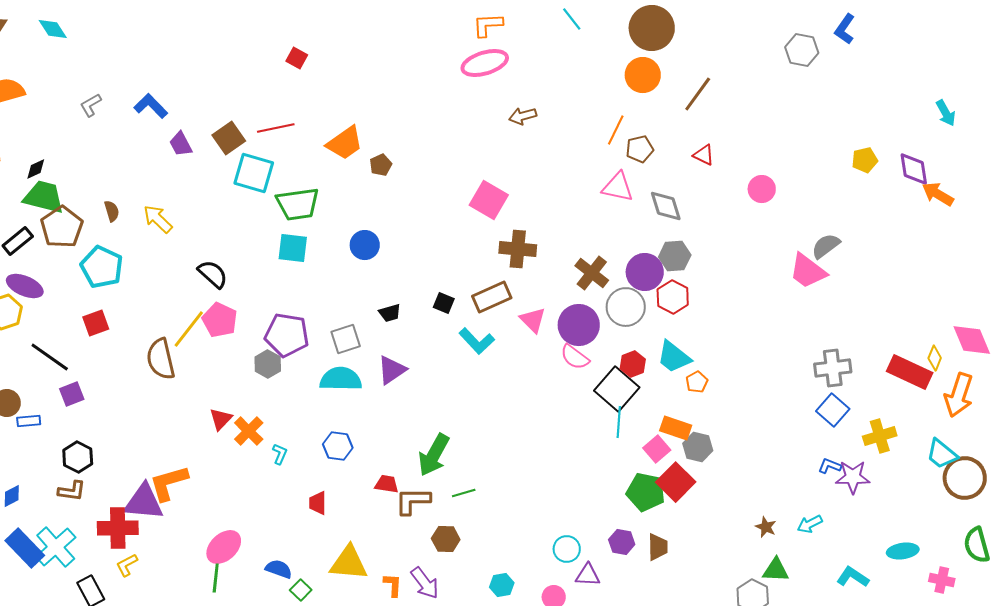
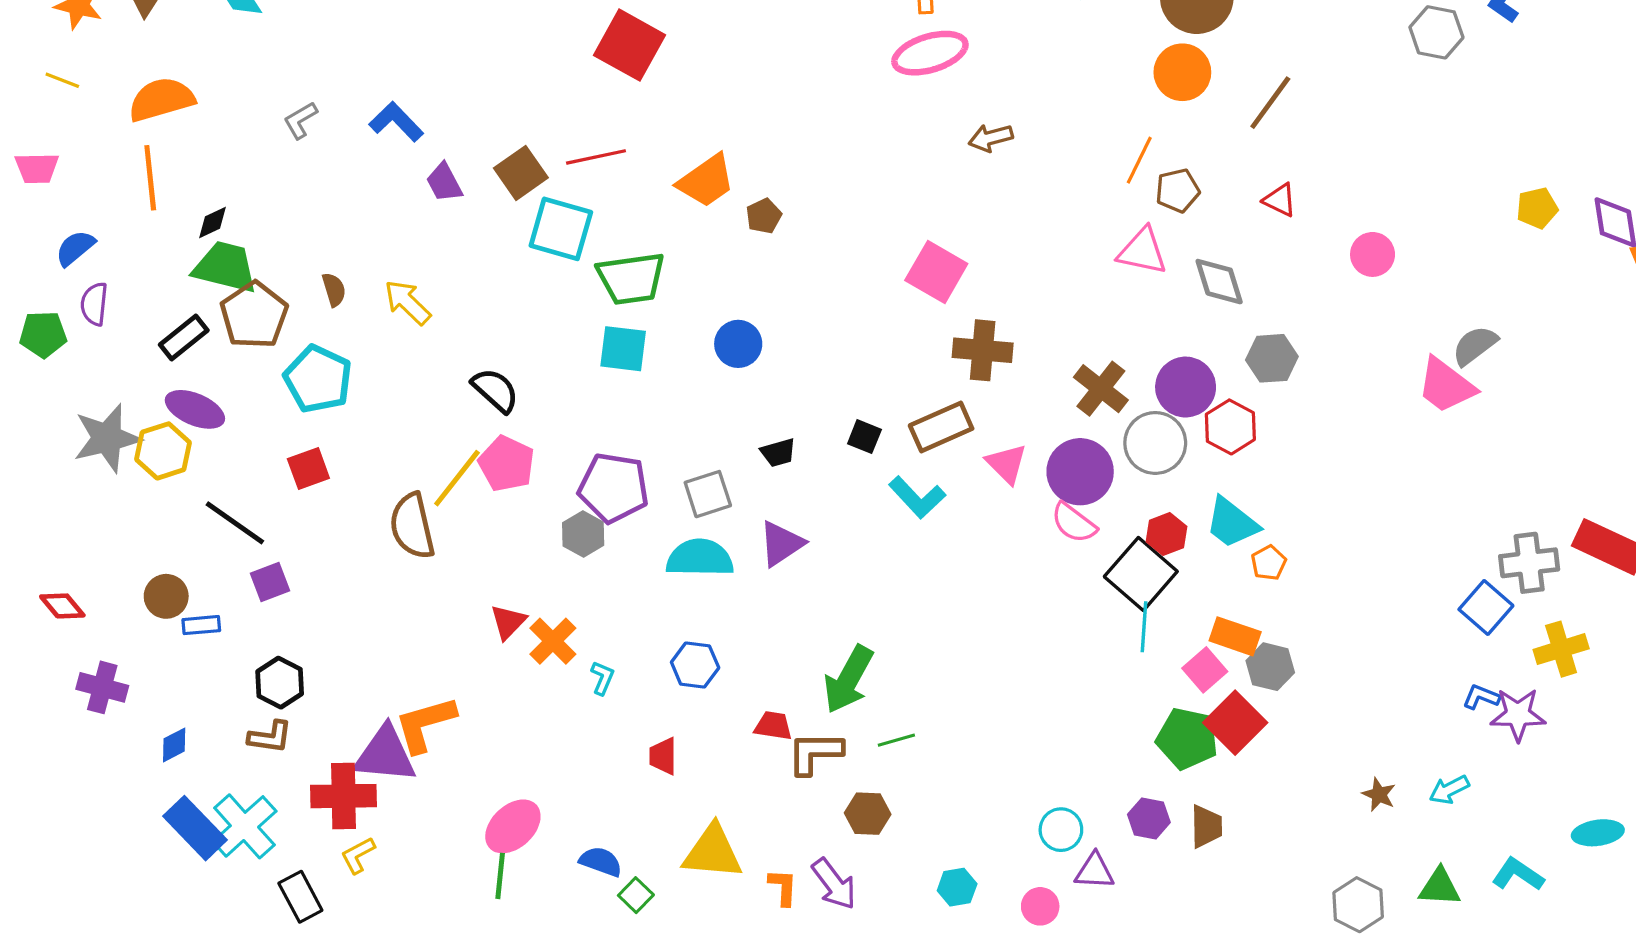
red square: (297, 58) -> (630, 45), size x2.0
gray hexagon: (675, 256) -> (1272, 358), moved
gray cross: (833, 368) -> (1529, 563), moved
green triangle: (776, 570) -> (1440, 887), moved

